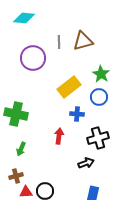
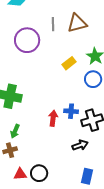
yellow rectangle: (69, 87) -> (69, 63), moved, size x0.6
blue cross: (77, 114) -> (71, 111), moved
brown cross: (16, 176) -> (10, 150), moved

